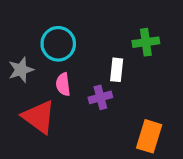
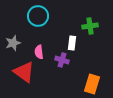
cyan circle: (58, 44) -> (38, 16), moved
purple cross: (100, 97) -> (62, 60), turned 32

